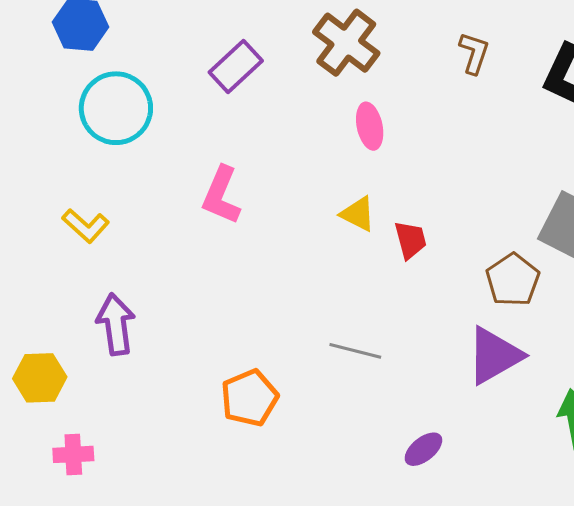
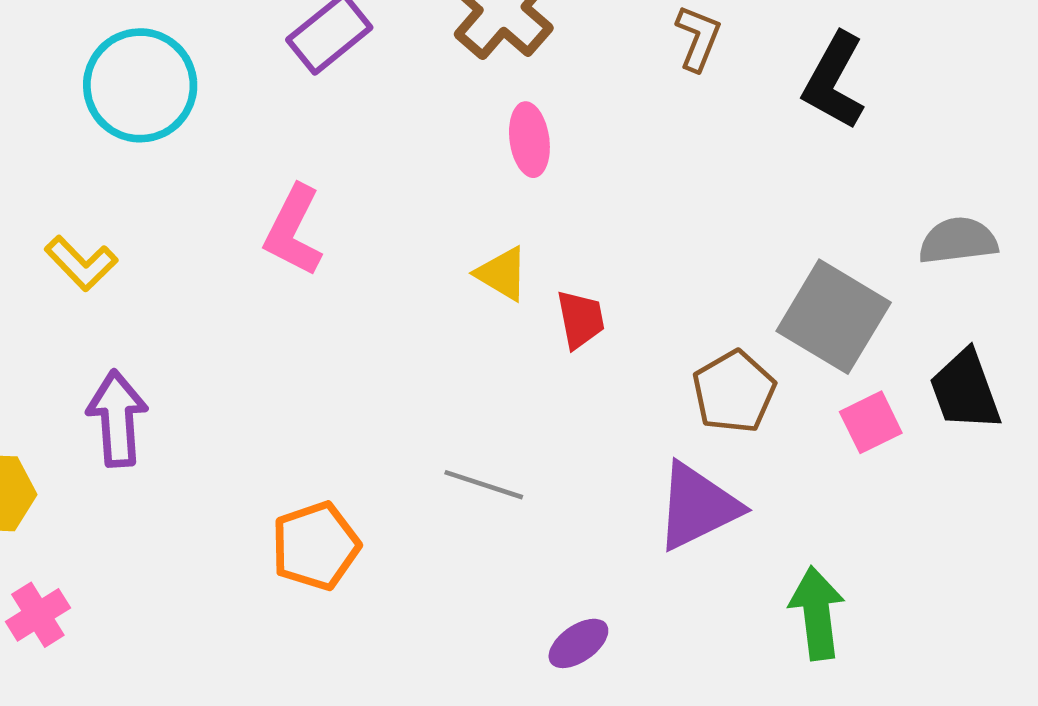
pink cross: (73, 454) -> (38, 615), turned -33

